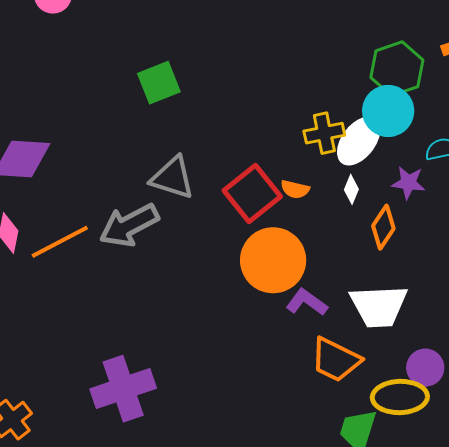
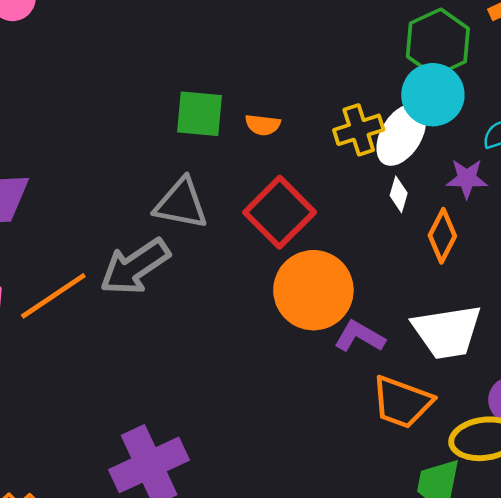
green square: (159, 83) -> (200, 114), moved, turned 33
orange semicircle: (295, 189) -> (263, 125), moved

